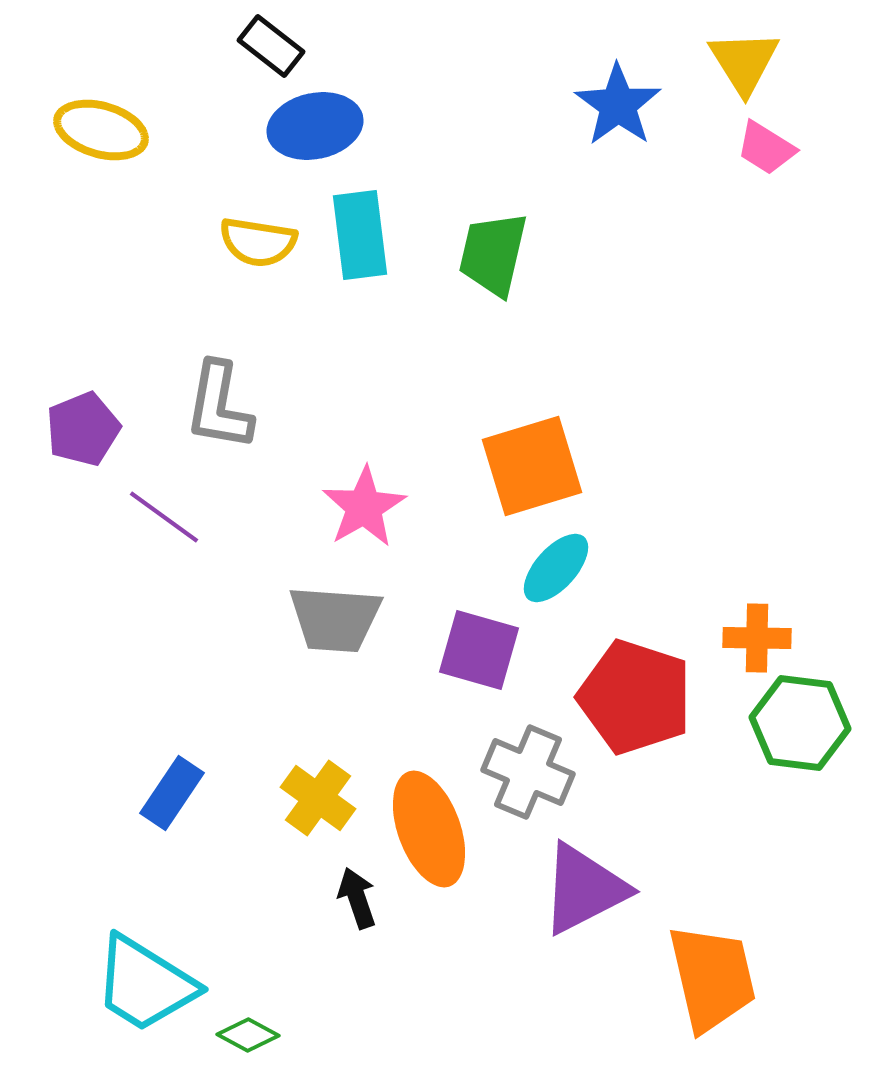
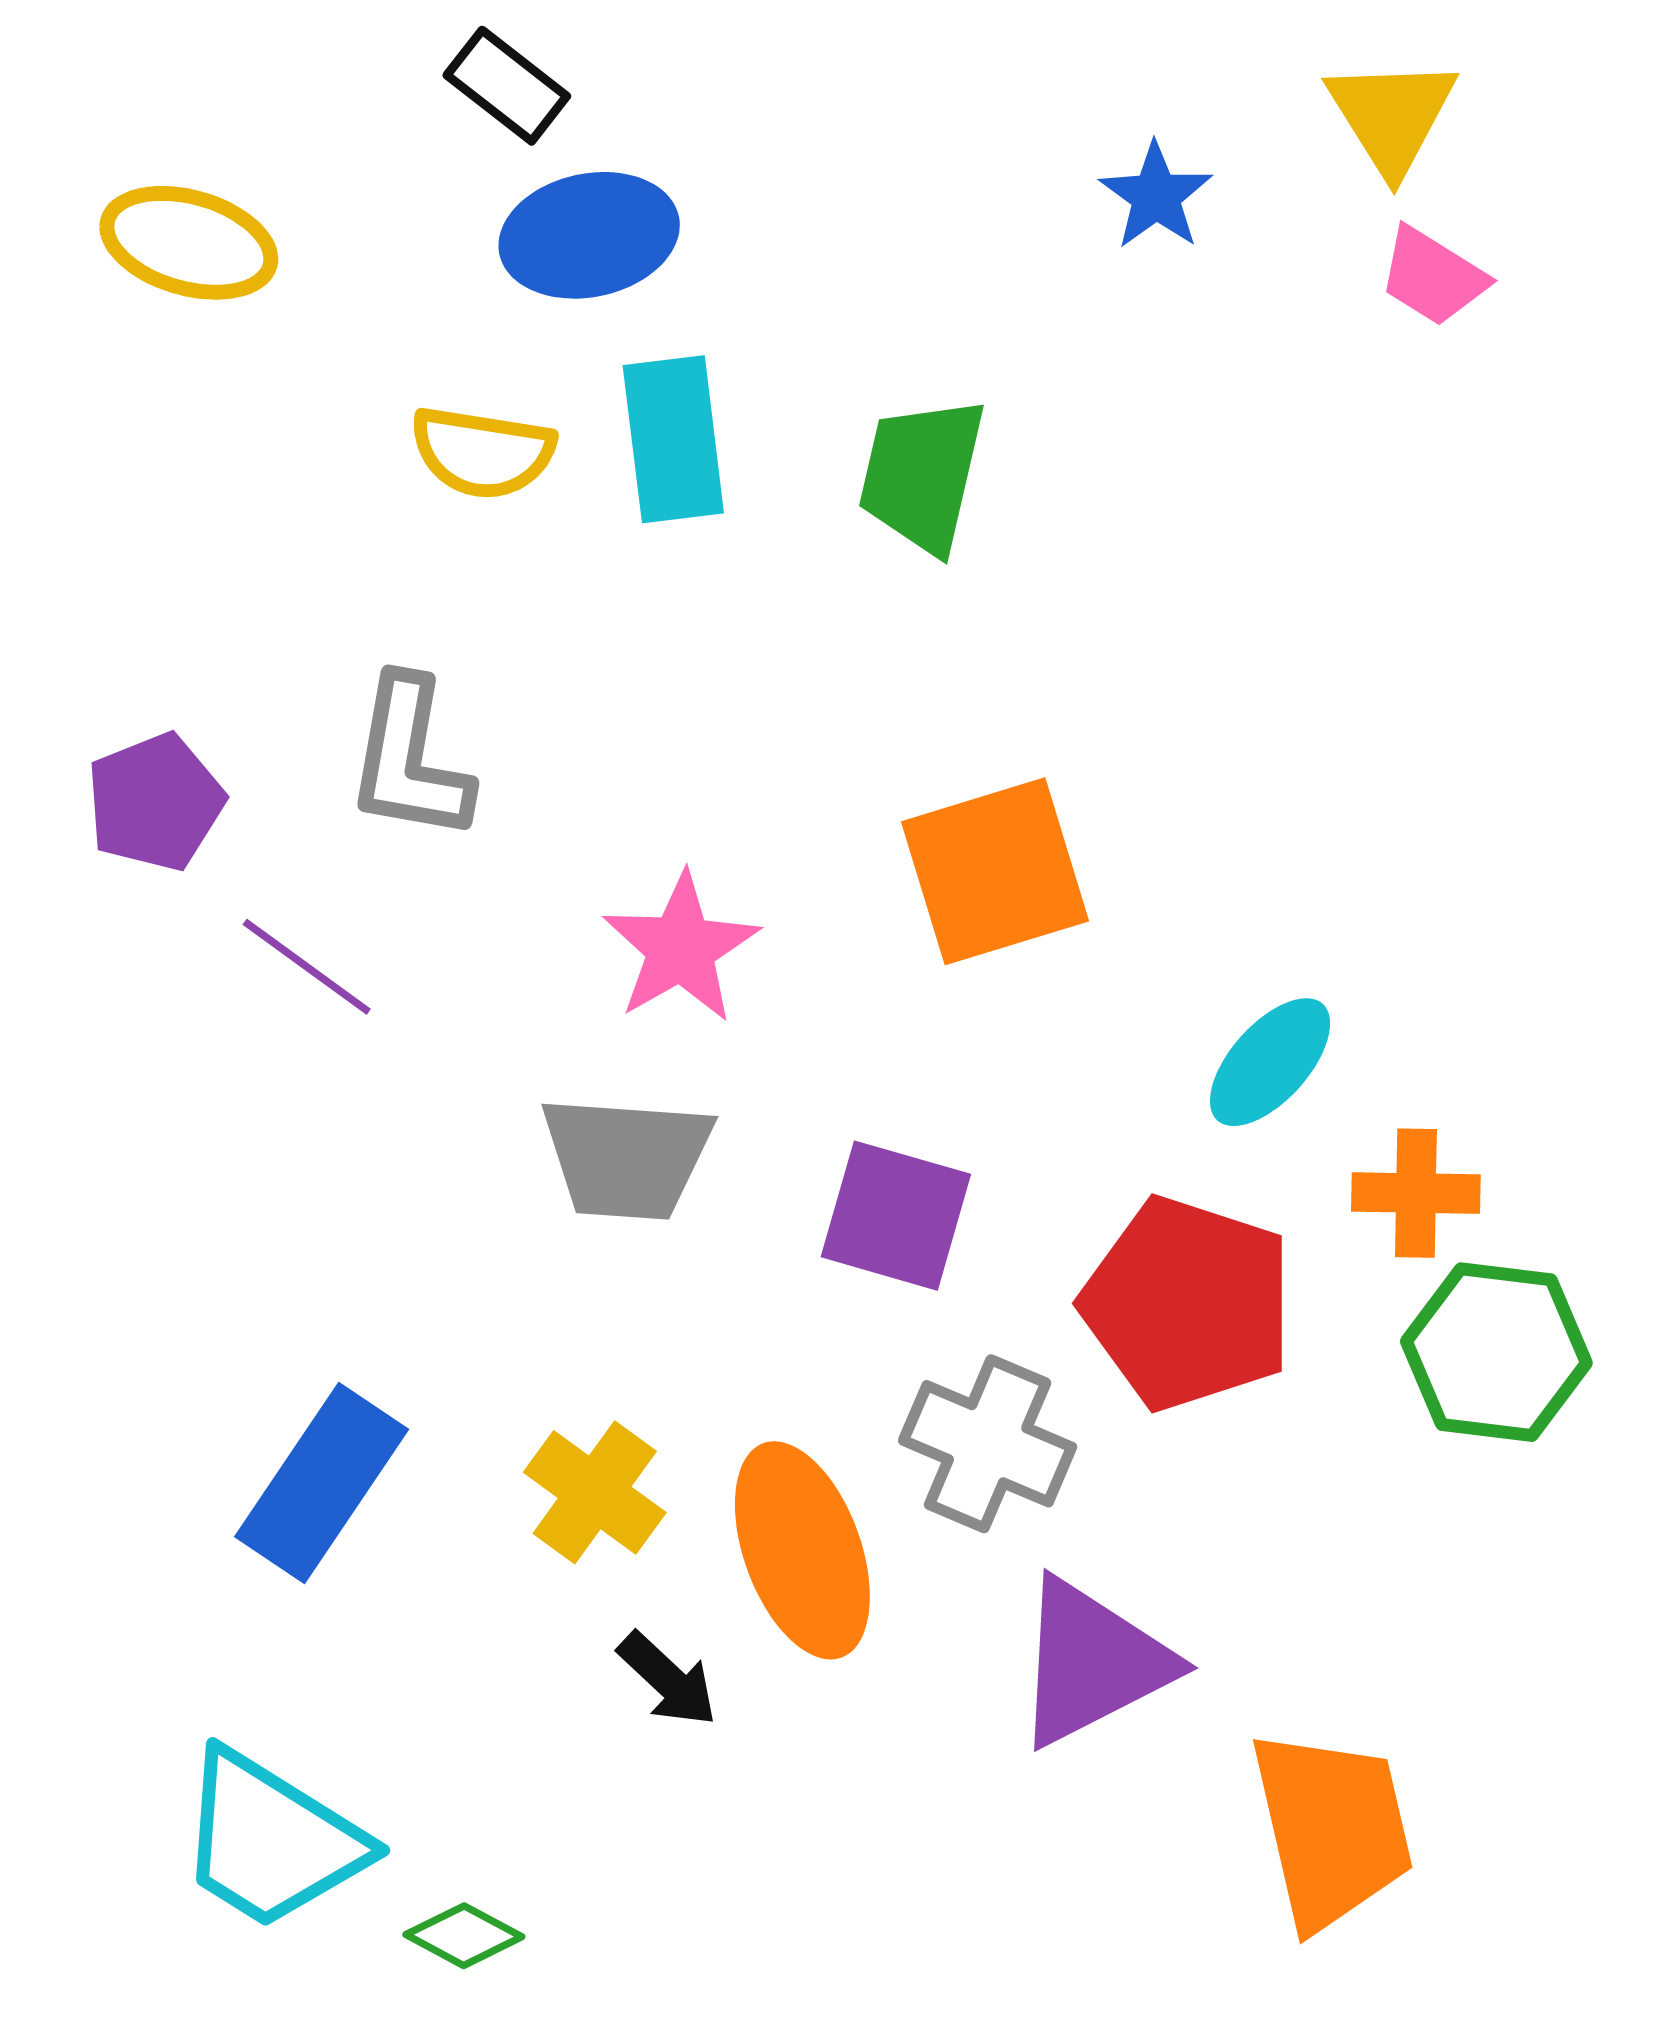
blue star: (618, 105) -> (1156, 196), size x0.7
cyan ellipse: (556, 568) -> (1270, 1062), moved
blue rectangle: (172, 793) -> (322, 1483), size x1.4
black arrow: (357, 898) -> (668, 1679), turned 152

